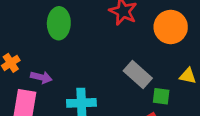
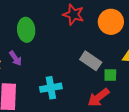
purple arrow: (41, 77) -> (15, 58), moved, turned 49

